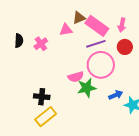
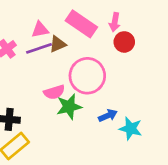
brown triangle: (79, 18) -> (58, 44), moved
purple line: (96, 44) -> (39, 48), moved
red circle: (125, 47) -> (124, 42), moved

